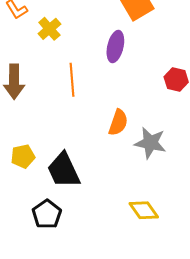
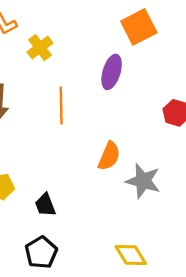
black trapezoid: (64, 170) -> (45, 205), size x0.6
black pentagon: (47, 214) -> (41, 252), moved

